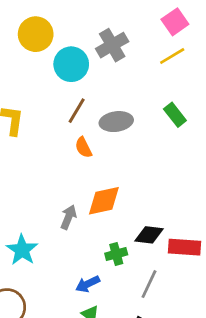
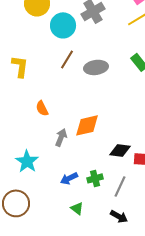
orange semicircle: (83, 147) -> (42, 108), moved
green cross: (116, 254) -> (95, 178), moved
blue arrow: (88, 284) -> (69, 178), moved

